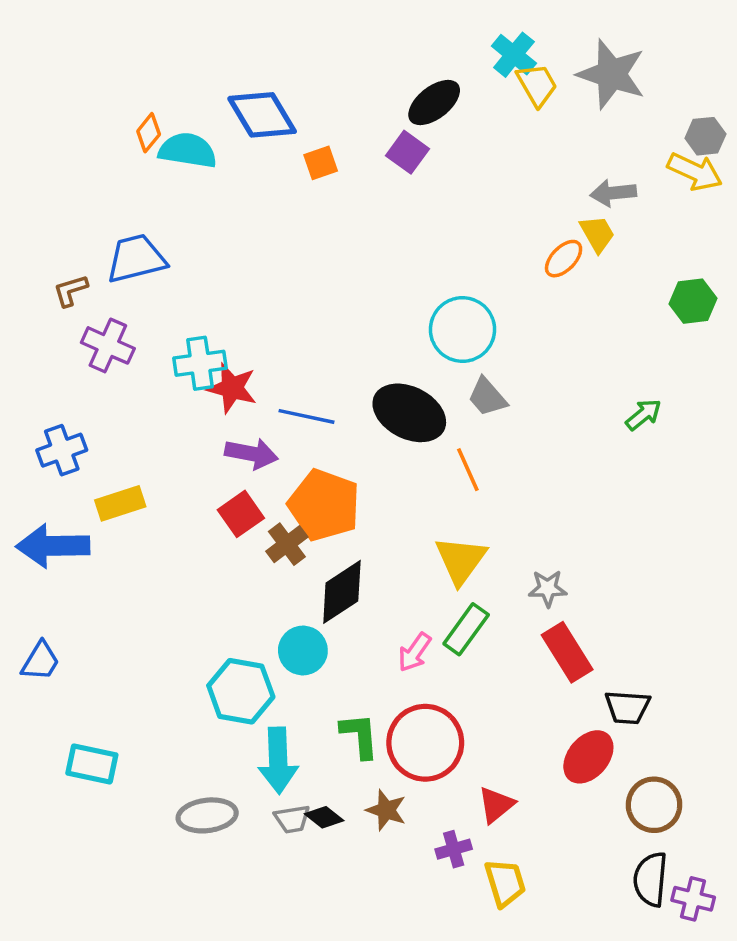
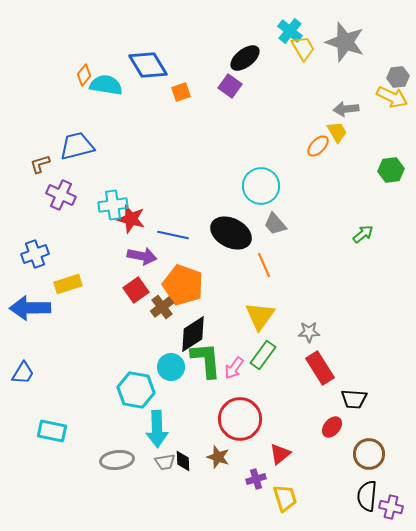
green L-shape: (360, 736) -> (206, 360), moved, size x1.4
red ellipse: (588, 757) -> (332, 427), size x0.7
black diamond: (324, 817) -> (183, 461), turned 50

